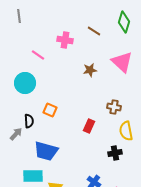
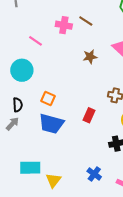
brown line: (94, 31) -> (86, 21), moved
black semicircle: (29, 121) -> (18, 105), moved
blue trapezoid: (46, 151) -> (51, 124), moved

